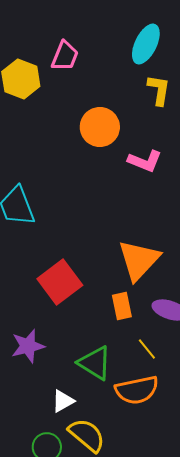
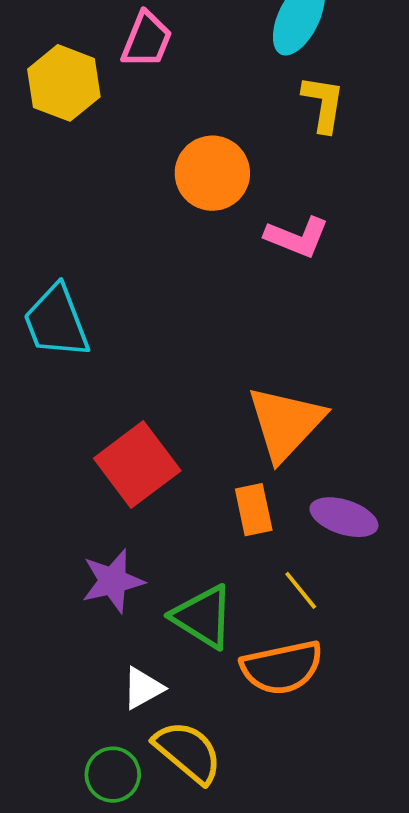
purple star: (28, 346) -> (113, 581), moved

